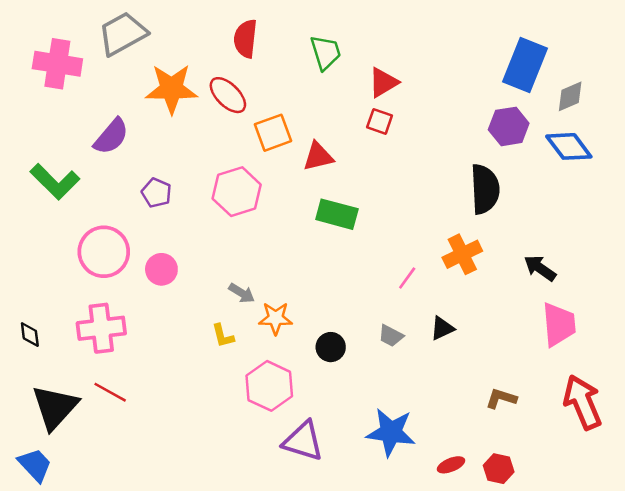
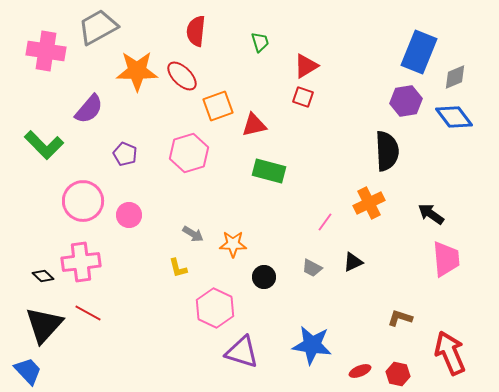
green trapezoid: (326, 52) -> (260, 42), size x0.7
orange star: (276, 318) -> (233, 244), moved
black diamond: (30, 334) -> (43, 276), moved, turned -40
red arrow: (583, 402) -> (450, 353), moved

